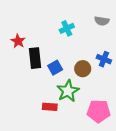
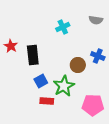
red star: (18, 41) -> (11, 46), moved
blue square: (55, 68) -> (41, 81), moved

